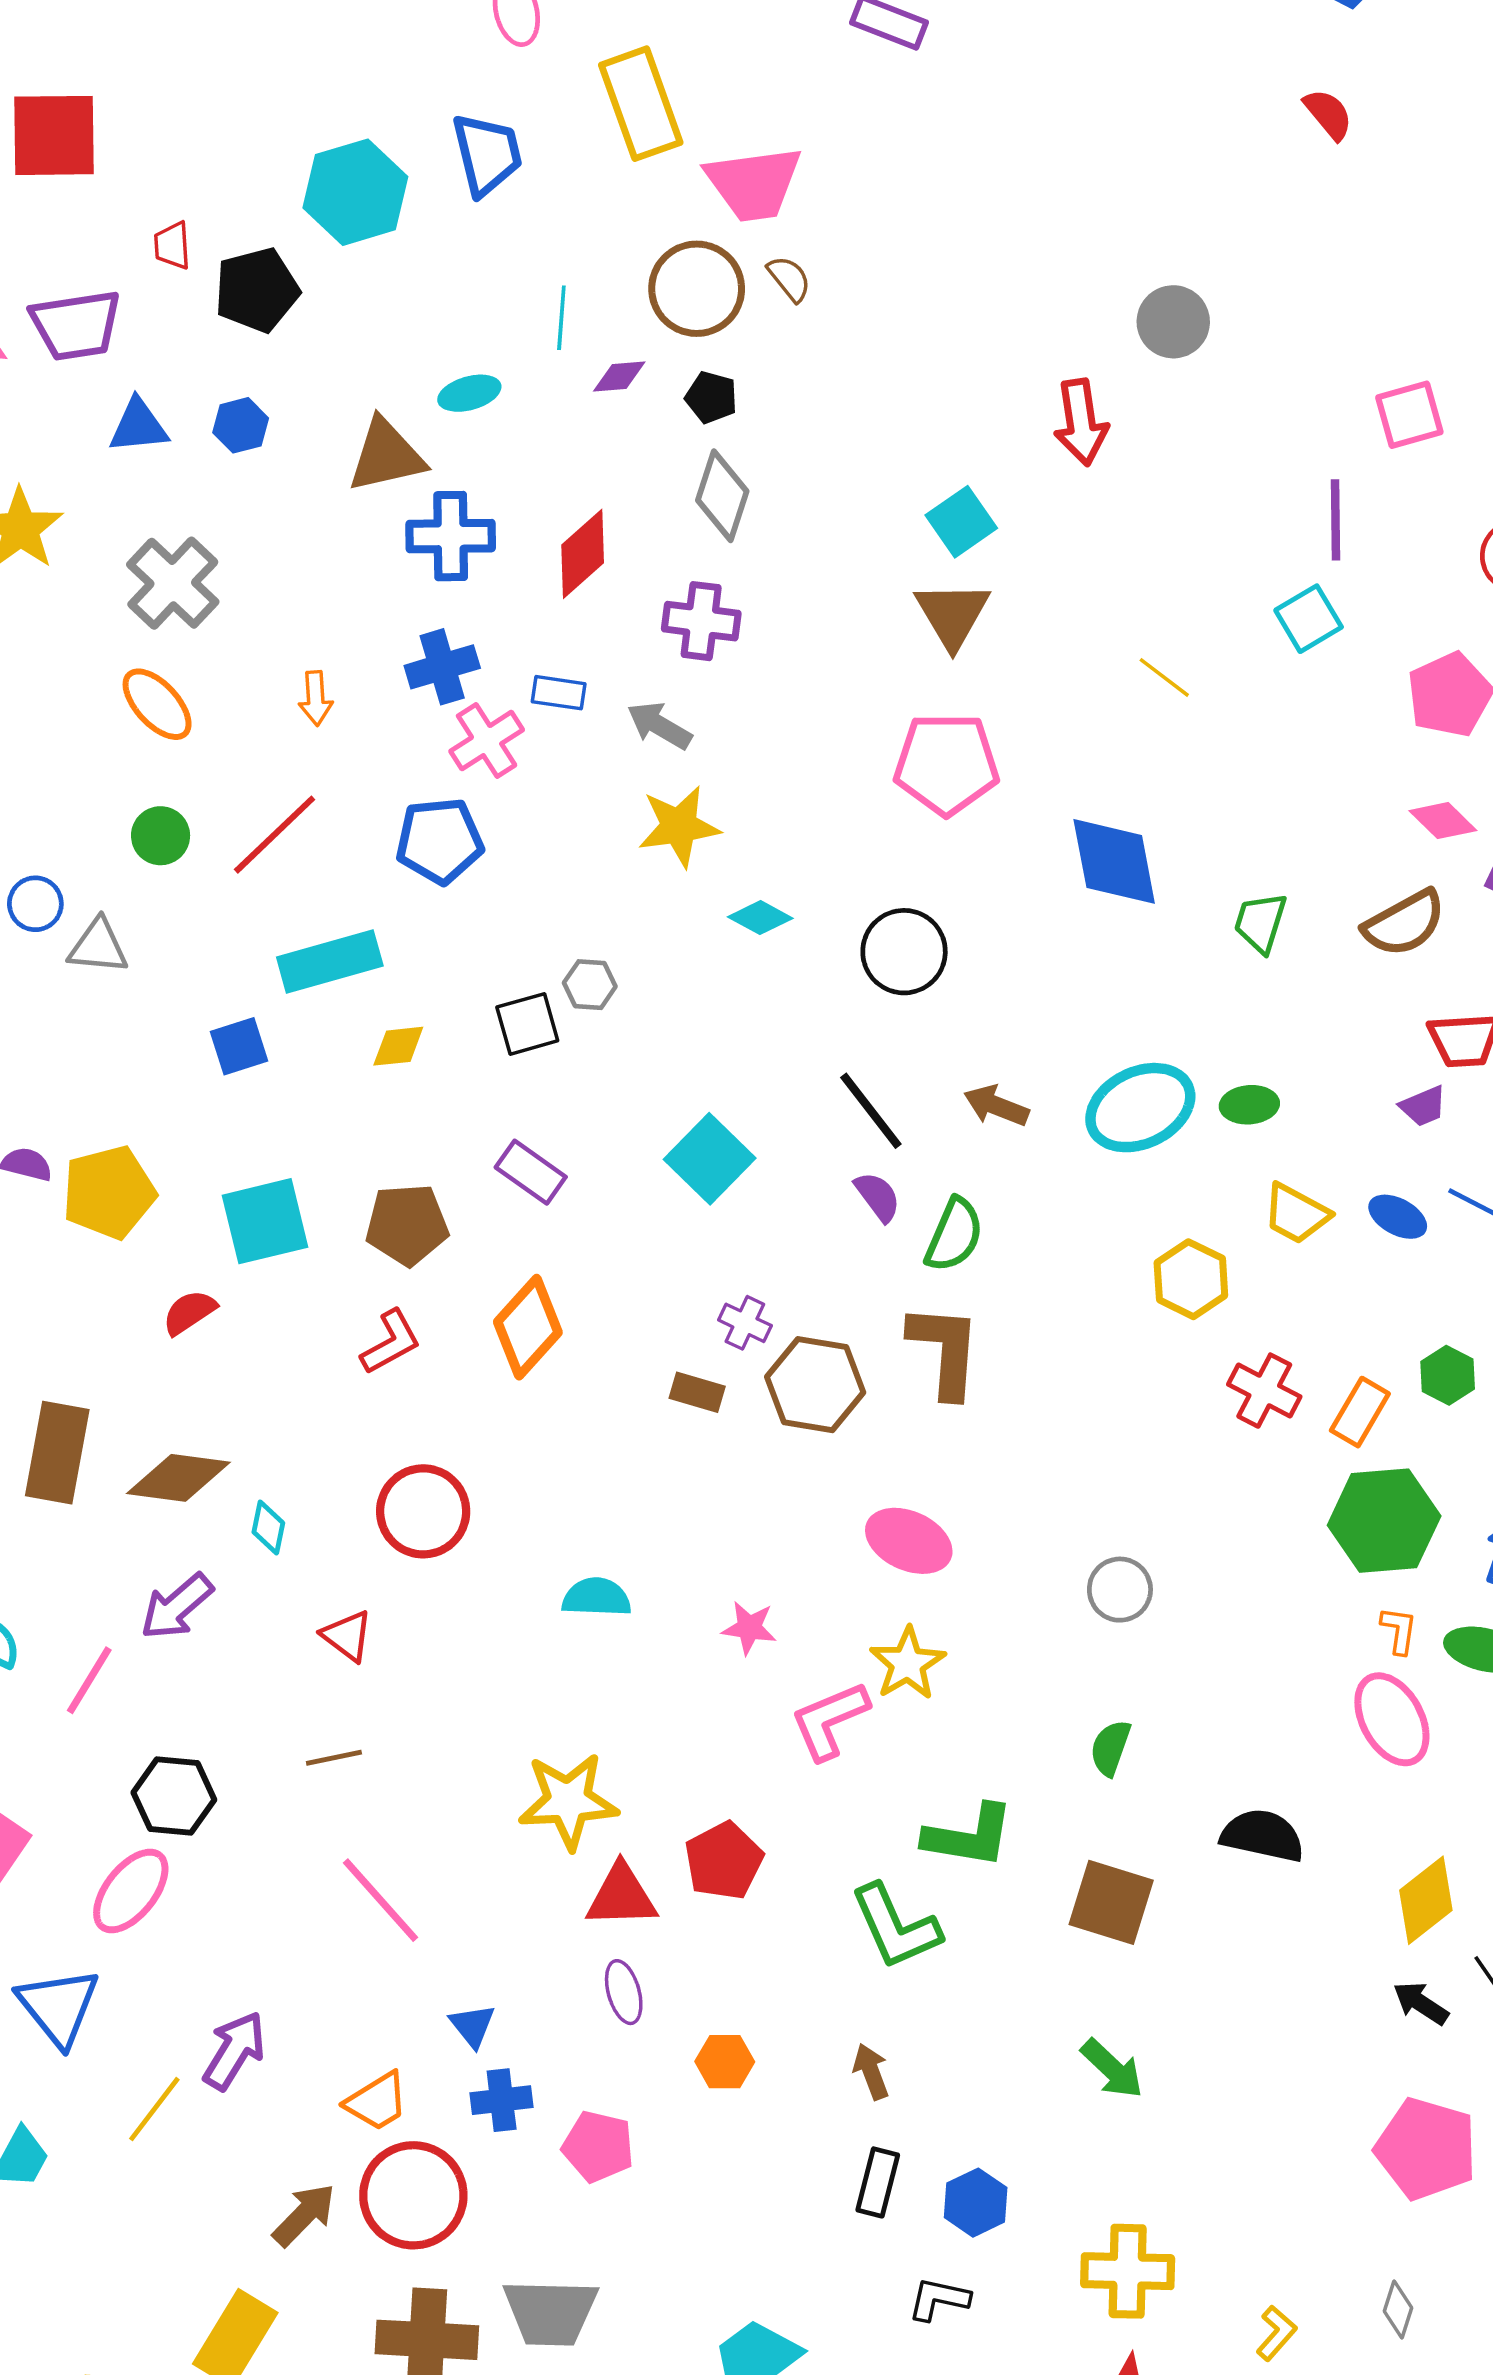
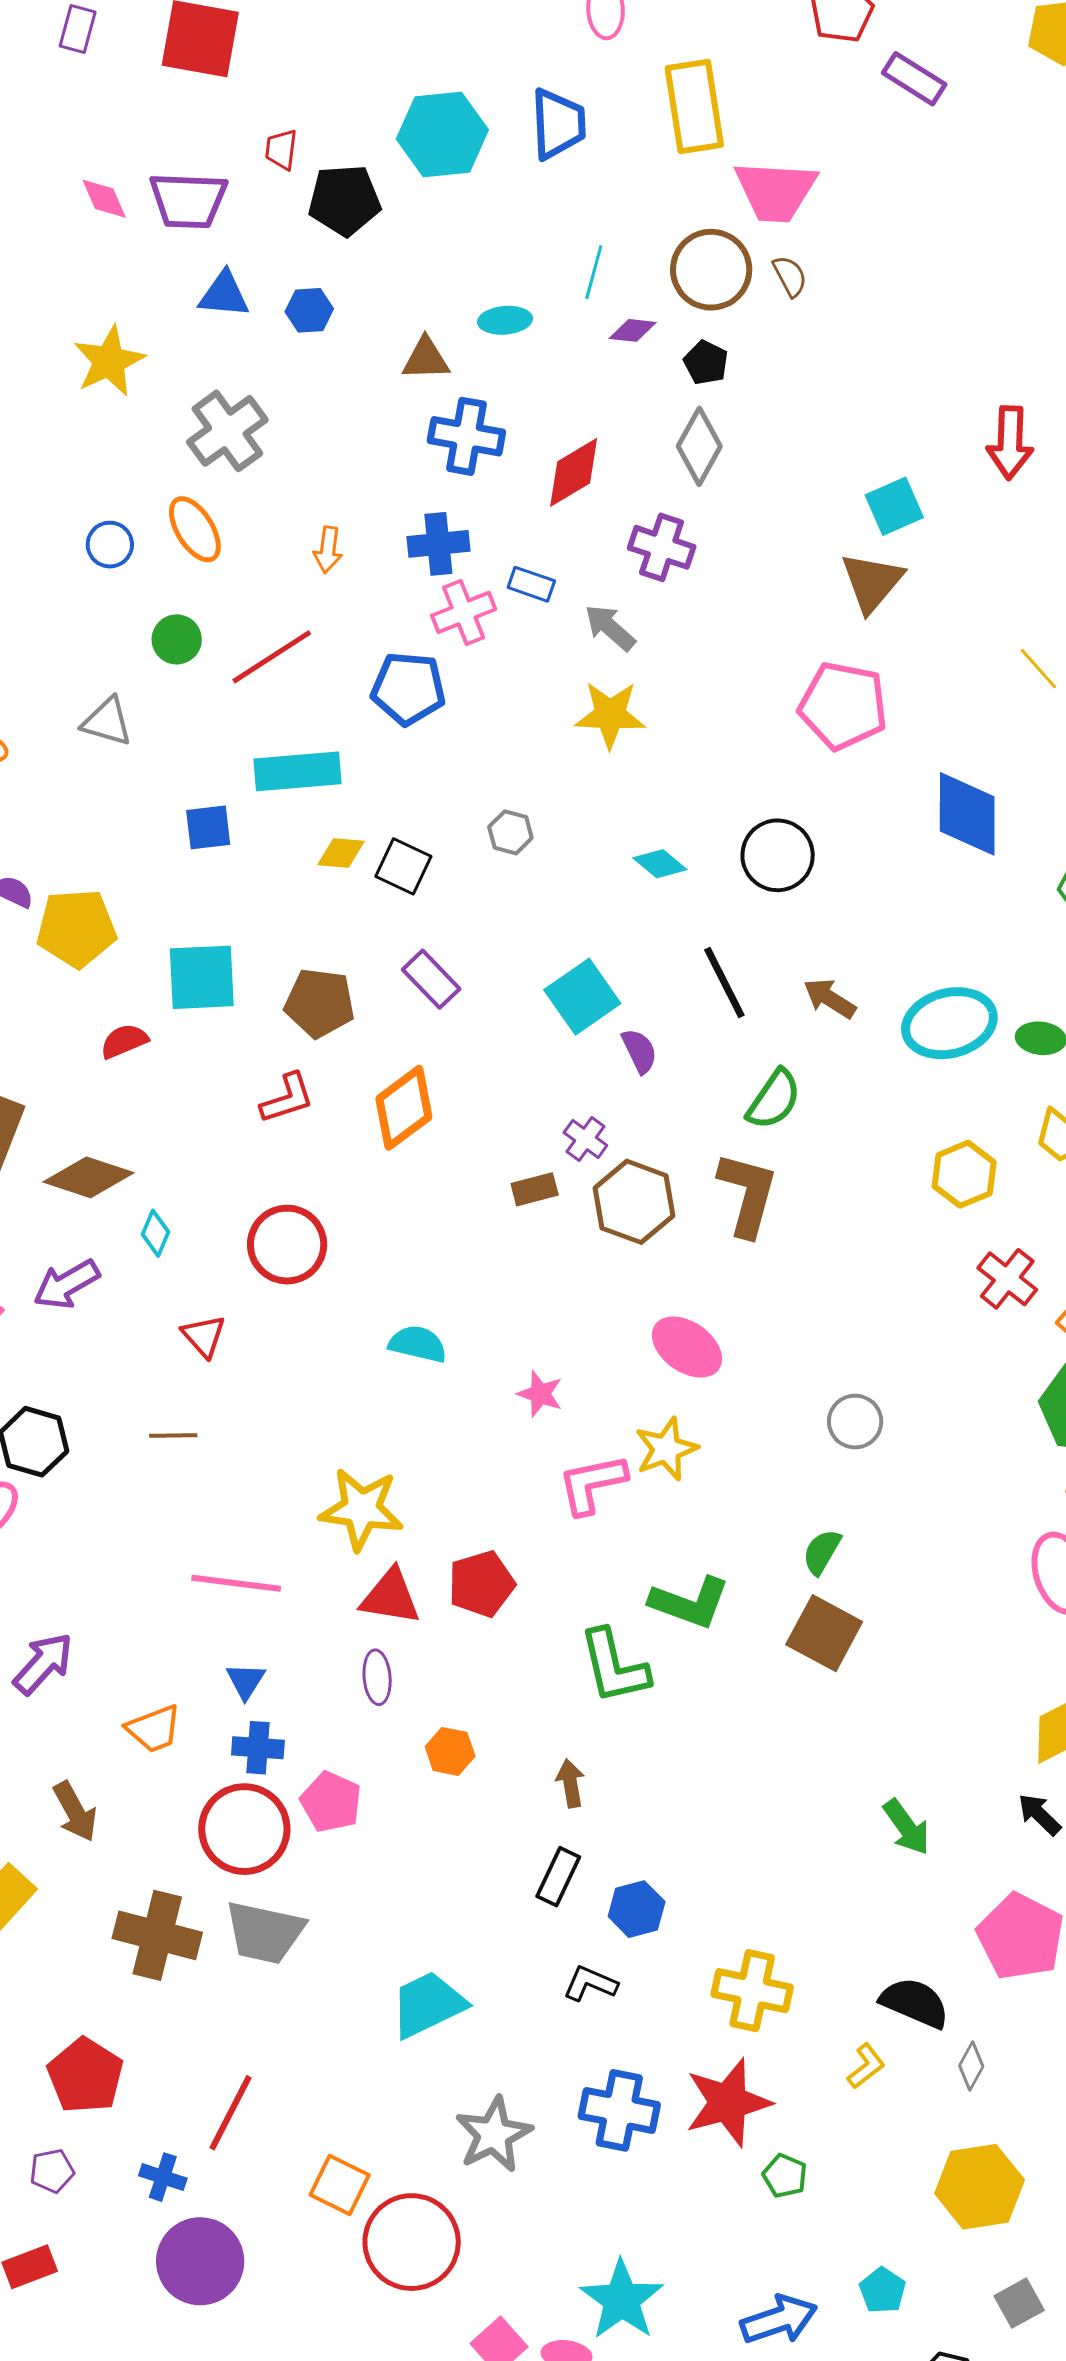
brown triangle: (386, 456) -> (426, 359), size x0.7
blue circle: (35, 904) -> (110, 545), moved
cyan diamond: (760, 918) -> (660, 864), moved
black square: (527, 1024) -> (403, 866), moved, turned 30
purple semicircle: (878, 1197) -> (639, 1051), moved
brown rectangle: (697, 1392) -> (535, 1189), turned -42
black semicircle: (1263, 1836) -> (915, 2003), moved
pink line: (381, 1900) -> (236, 1583), moved, turned -52
brown square: (1111, 1902) -> (824, 1633), moved
green arrow: (1112, 2069) -> (907, 1827), moved
red circle: (413, 2195) -> (244, 1829), moved
brown arrow: (304, 2215) -> (75, 1812), turned 96

